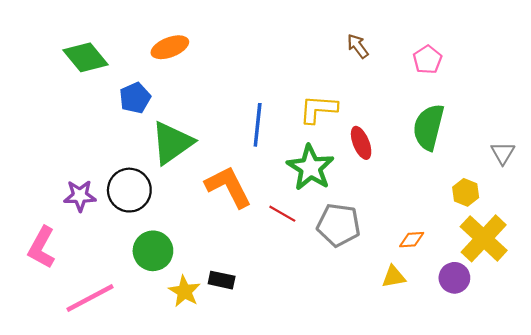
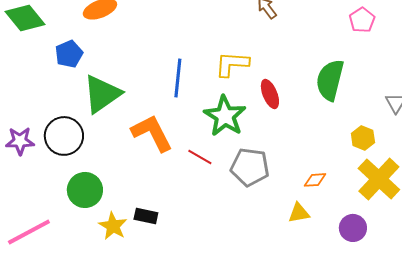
pink pentagon: (427, 60) -> (362, 20), moved
purple circle: (454, 278) -> (353, 228), moved

